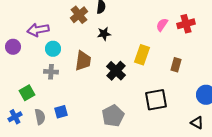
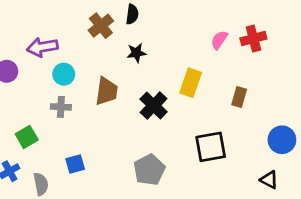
gray semicircle: (40, 117) -> (41, 184), moved

